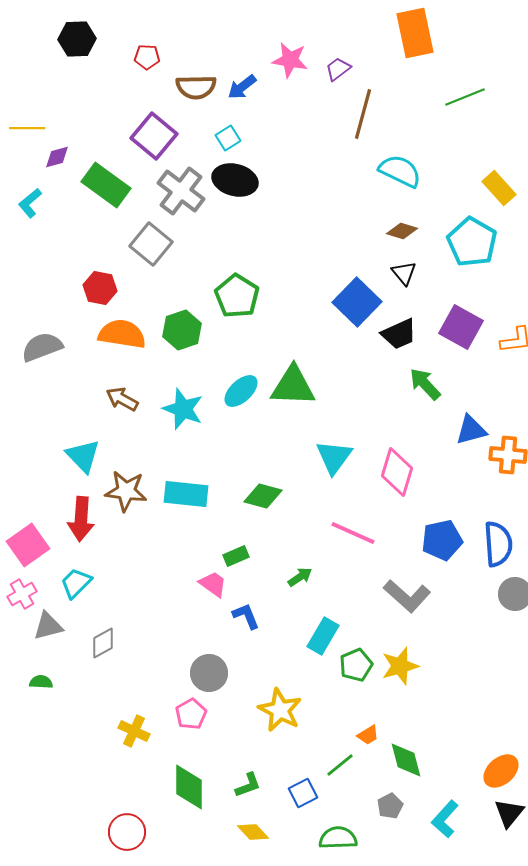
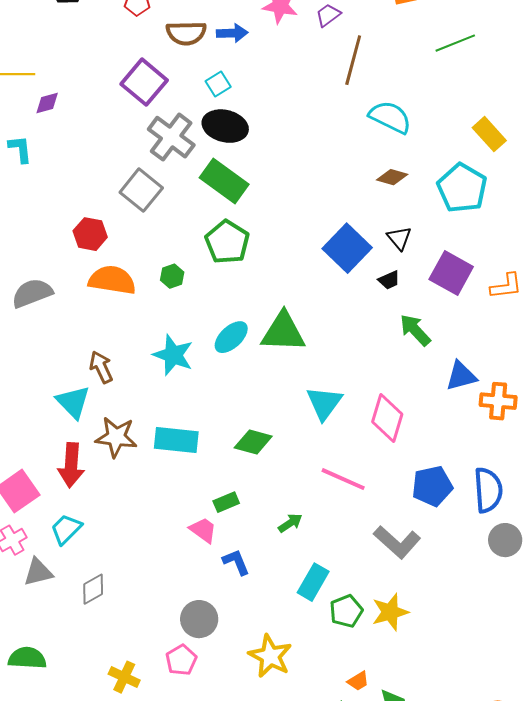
blue arrow: (242, 87) -> (232, 33), turned -144
green rectangle: (106, 185) -> (224, 181), moved
cyan L-shape: (30, 203) -> (20, 149), turned 124
black triangle: (404, 273) -> (399, 238), moved
green hexagon: (182, 330) -> (172, 276), size x0.6
black trapezoid: (399, 334) -> (389, 280), size x0.6
brown arrow: (122, 399) -> (101, 367), moved, turned 36
green semicircle: (41, 682) -> (27, 658), moved, size x1.6

